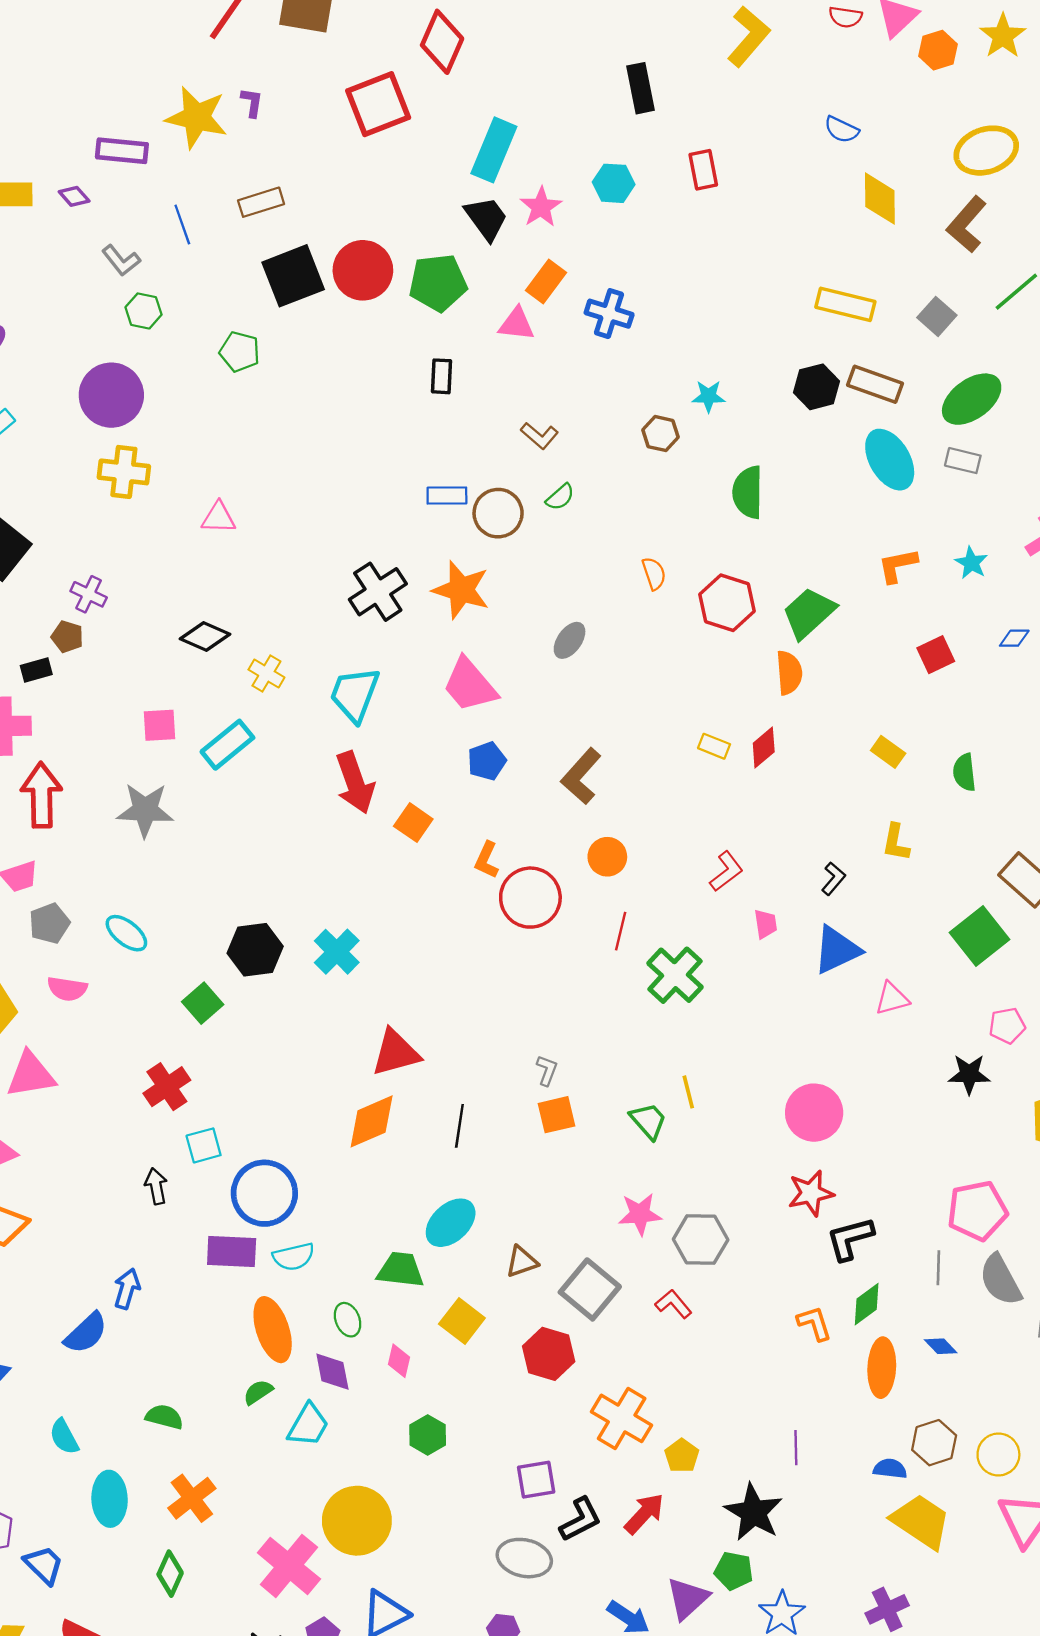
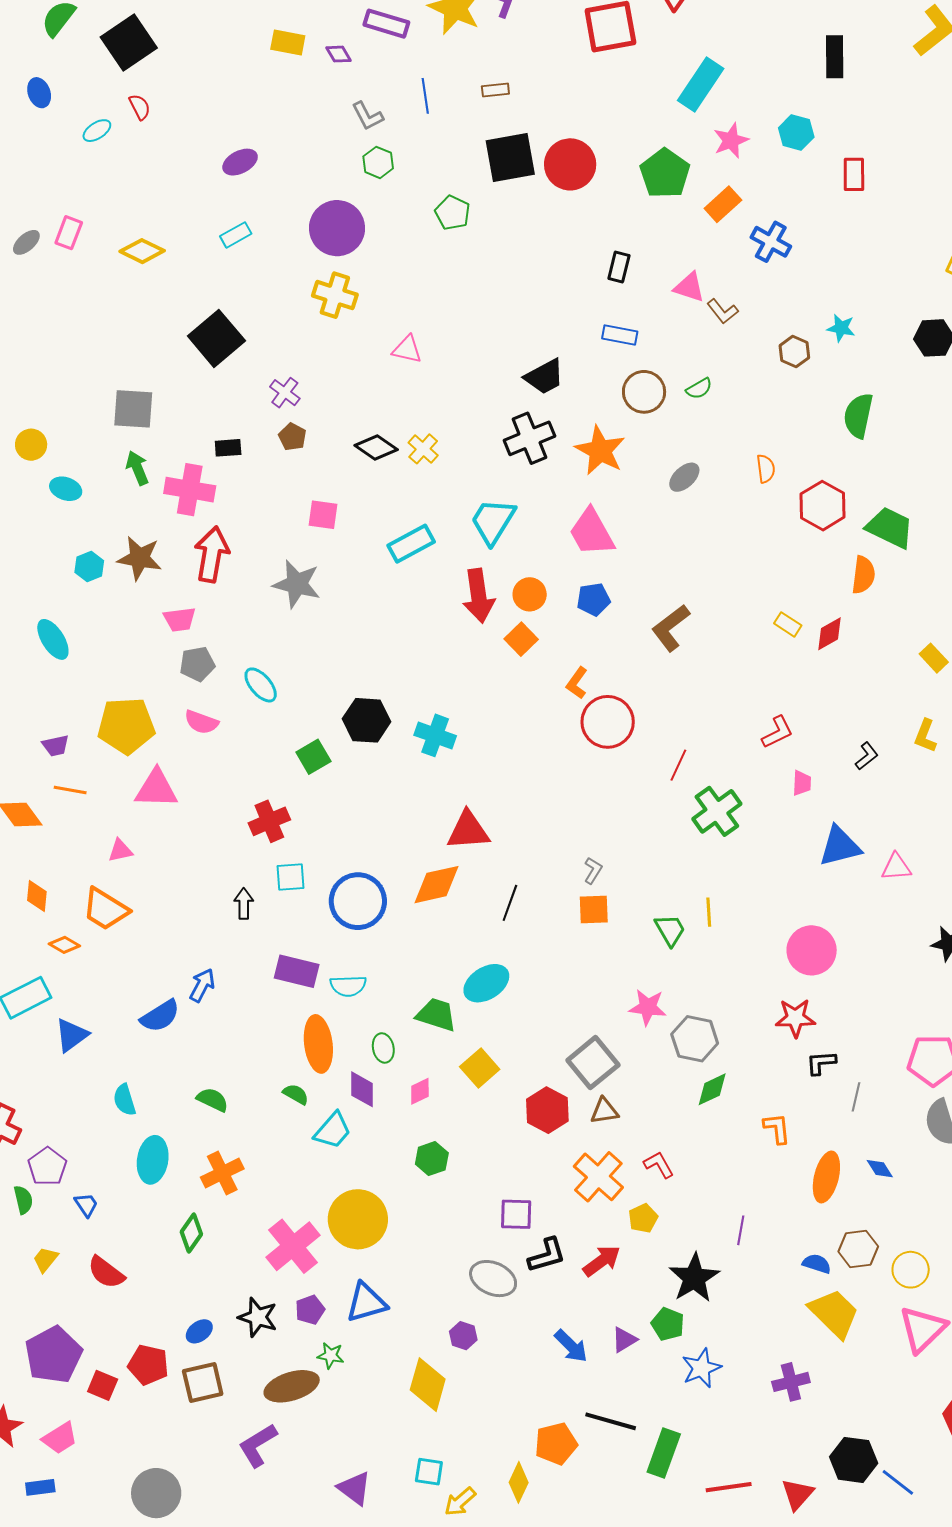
red rectangle: (703, 170) -> (854, 174), moved
brown rectangle: (261, 202) -> (495, 90), size x0.7
black trapezoid: (486, 218) -> (544, 377), moved, turned 87
green pentagon: (438, 283) -> (665, 173), moved, turned 30
pink triangle: (517, 324) -> (689, 287), moved
brown L-shape: (540, 436) -> (723, 311), moved
blue rectangle: (447, 496) -> (620, 335), moved
green trapezoid: (809, 613) -> (890, 528), turned 57
brown pentagon: (67, 637) -> (292, 437), moved
gray ellipse: (570, 640) -> (684, 477), moved
yellow cross: (266, 674) -> (423, 449), moved
cyan rectangle: (227, 745) -> (411, 544), moved
orange circle: (607, 857) -> (530, 594), moved
blue triangle: (837, 950) -> (840, 846), moved
cyan cross: (337, 952) -> (435, 735), turned -36
blue circle: (264, 1193) -> (358, 901), moved
black L-shape: (850, 1239) -> (821, 1063), size x0.7
brown triangle: (522, 1262) -> (604, 1111), moved
gray line: (938, 1268) -> (856, 1097), moved
red L-shape: (673, 1304) -> (659, 1165), moved
green diamond: (867, 1304) -> (712, 1089), moved
pink diamond: (399, 1361) -> (420, 1091), turned 40
green semicircle: (258, 1392) -> (296, 1094), turned 52
blue trapezoid: (44, 1565) -> (86, 1205), size x0.7
purple triangle: (688, 1598) -> (624, 1340), size x0.7

